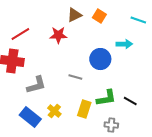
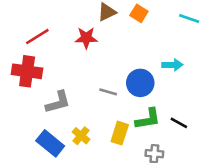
cyan arrow: (124, 44) -> (172, 65), moved
blue circle: (100, 59) -> (140, 83), moved

